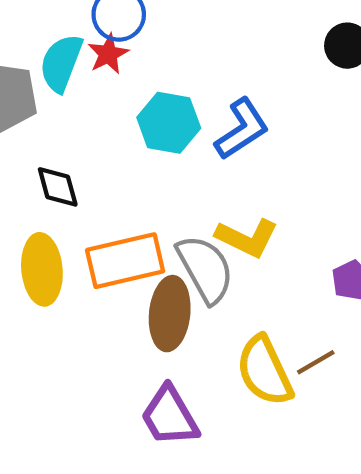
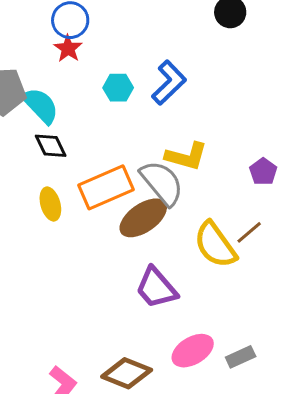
cyan semicircle: (61, 63) -> (41, 105), moved, turned 126
cyan hexagon: (169, 123) -> (118, 88), size x0.7
yellow ellipse: (42, 269) -> (50, 204), size x0.7
brown ellipse: (170, 314) -> (143, 218), turned 60

